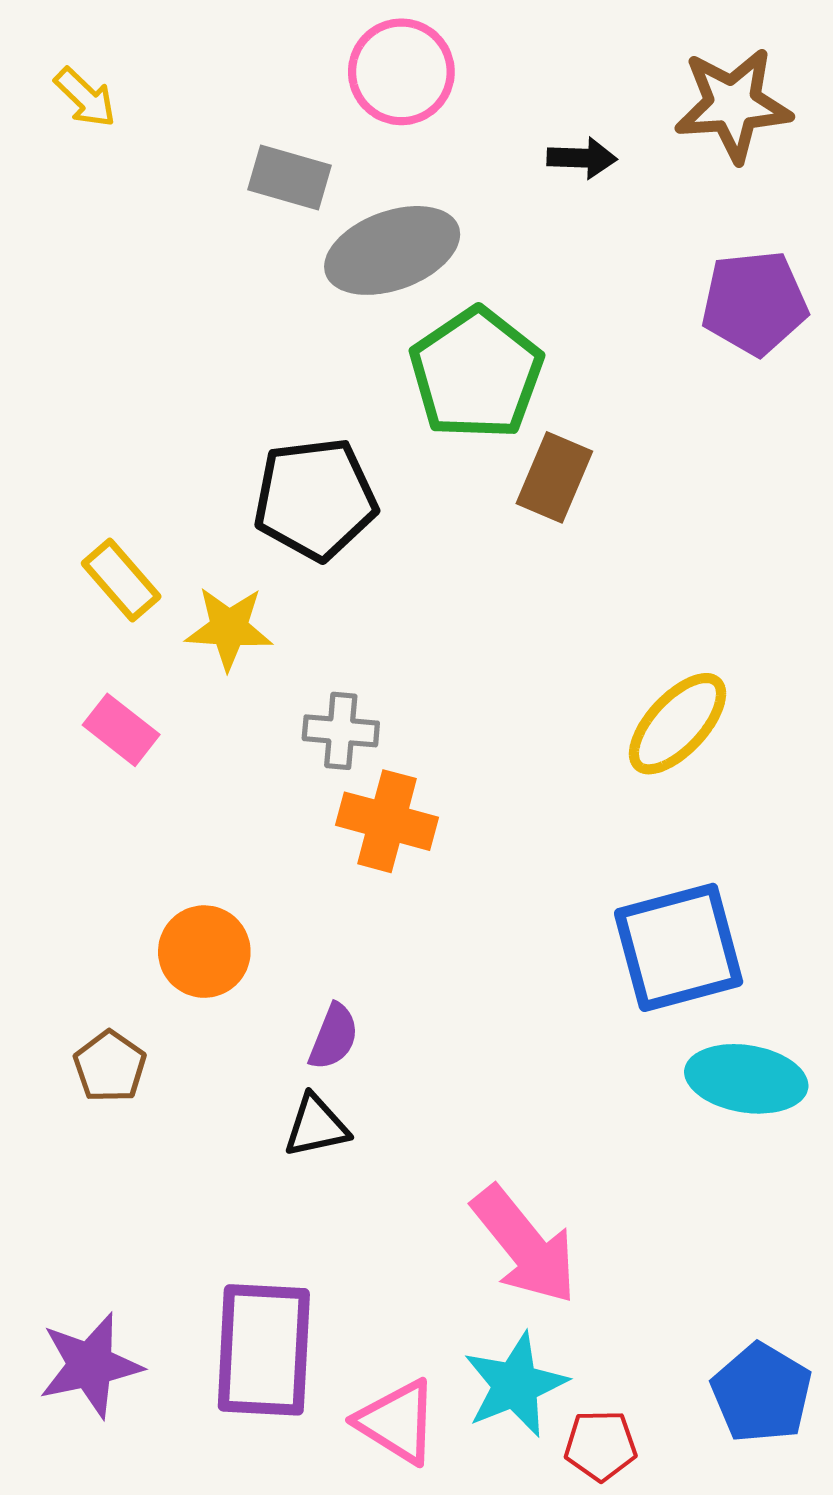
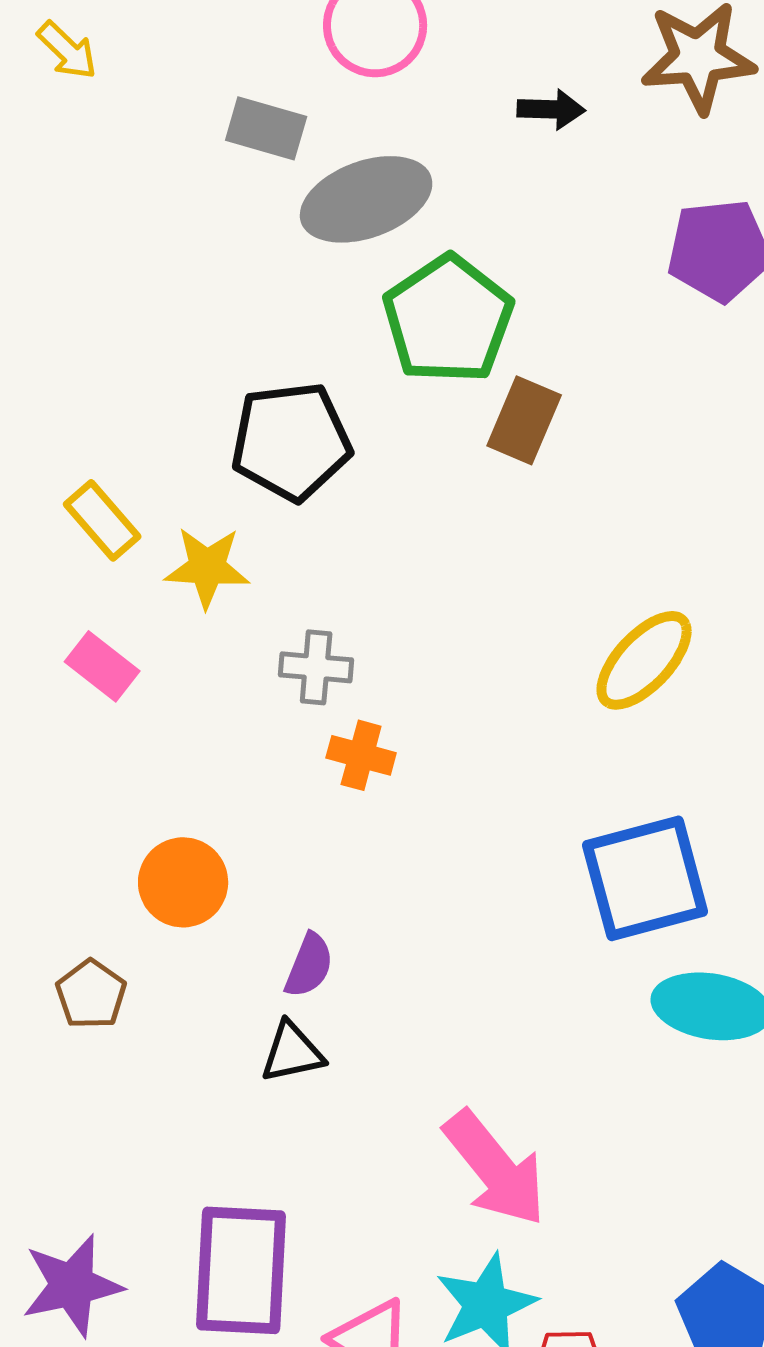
orange cross: (387, 821) -> (361, 755), size x0.7

